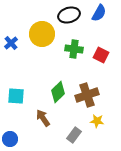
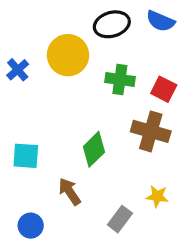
blue semicircle: (99, 13) -> (160, 21), turned 84
brown cross: (87, 95) -> (151, 131), moved, turned 35
blue circle: (10, 139) -> (31, 226), moved

